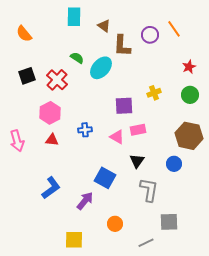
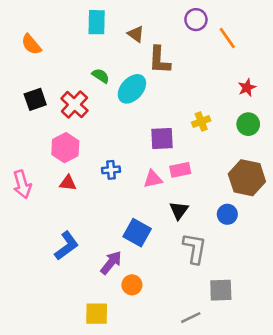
purple circle: (150, 35) -> (196, 20), moved
pink triangle: (117, 137) -> (153, 179), turned -42
orange circle: (115, 224) -> (132, 285), moved

